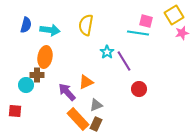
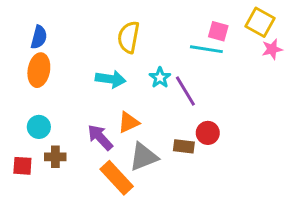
yellow square: (174, 15) -> (260, 22), turned -30
cyan arrow: (50, 30) -> (111, 79), moved
orange ellipse: (45, 57) -> (39, 70), moved
brown cross: (37, 75) -> (55, 157), moved
gray triangle: (96, 105) -> (144, 157), size x1.5
brown rectangle: (96, 124) -> (184, 146), moved, turned 72

